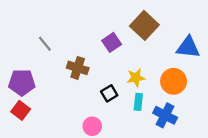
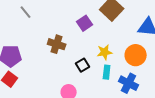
gray line: (45, 44) -> (26, 12), moved

